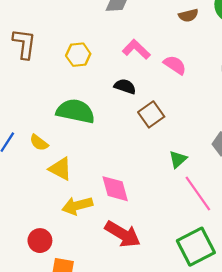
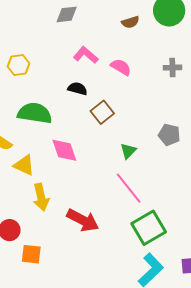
yellow hexagon: (78, 55) -> (18, 65), moved
pink diamond: (115, 189) -> (64, 150), moved
pink line: (198, 194) -> (129, 188), moved
yellow arrow: (77, 206) -> (41, 197), turned -84

